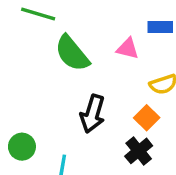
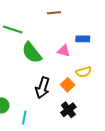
orange square: (147, 118) -> (68, 85), moved

